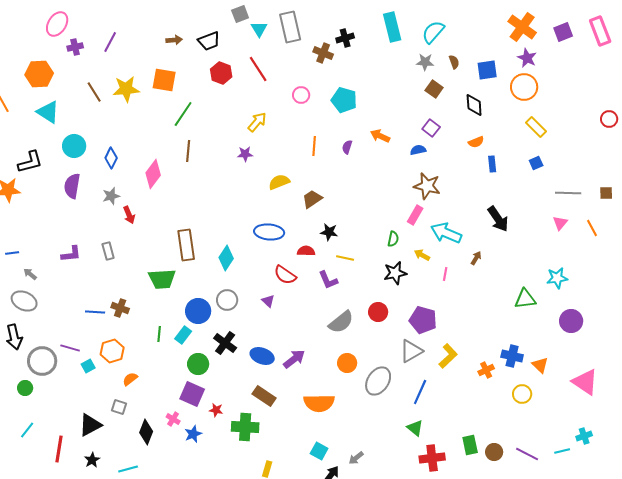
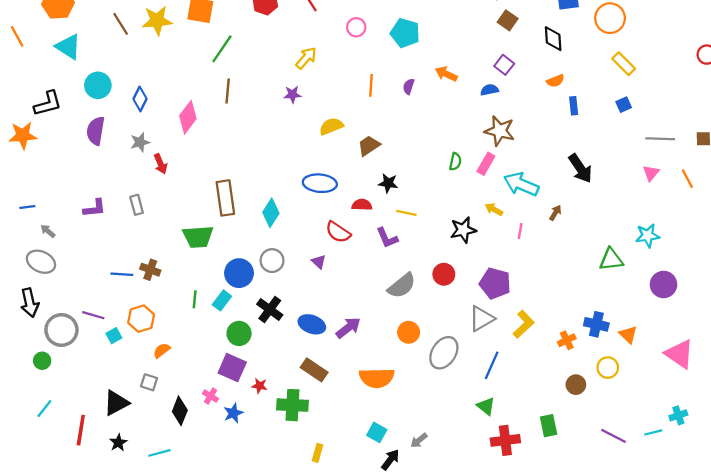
green semicircle: (393, 239) -> (455, 162), moved
brown circle: (494, 452) -> (576, 385), moved

